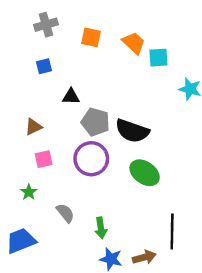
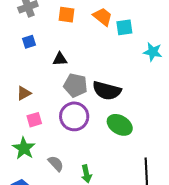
black triangle: (71, 96) -> (60, 59), moved
green star: (29, 192) -> (24, 148), size x1.6

